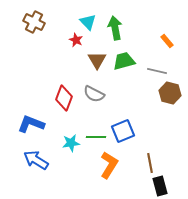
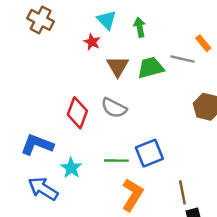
green arrow: (115, 28) -> (140, 27), size x0.7
gray line: (157, 71) -> (182, 59), moved
cyan star: (71, 143) -> (71, 168), moved, turned -30

